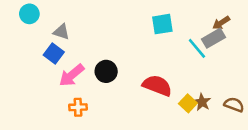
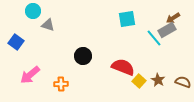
cyan circle: (29, 14) -> (33, 11), moved
blue square: (54, 53) -> (16, 42), moved
pink arrow: (72, 75) -> (30, 75), moved
yellow square: (188, 103) -> (139, 81), moved

